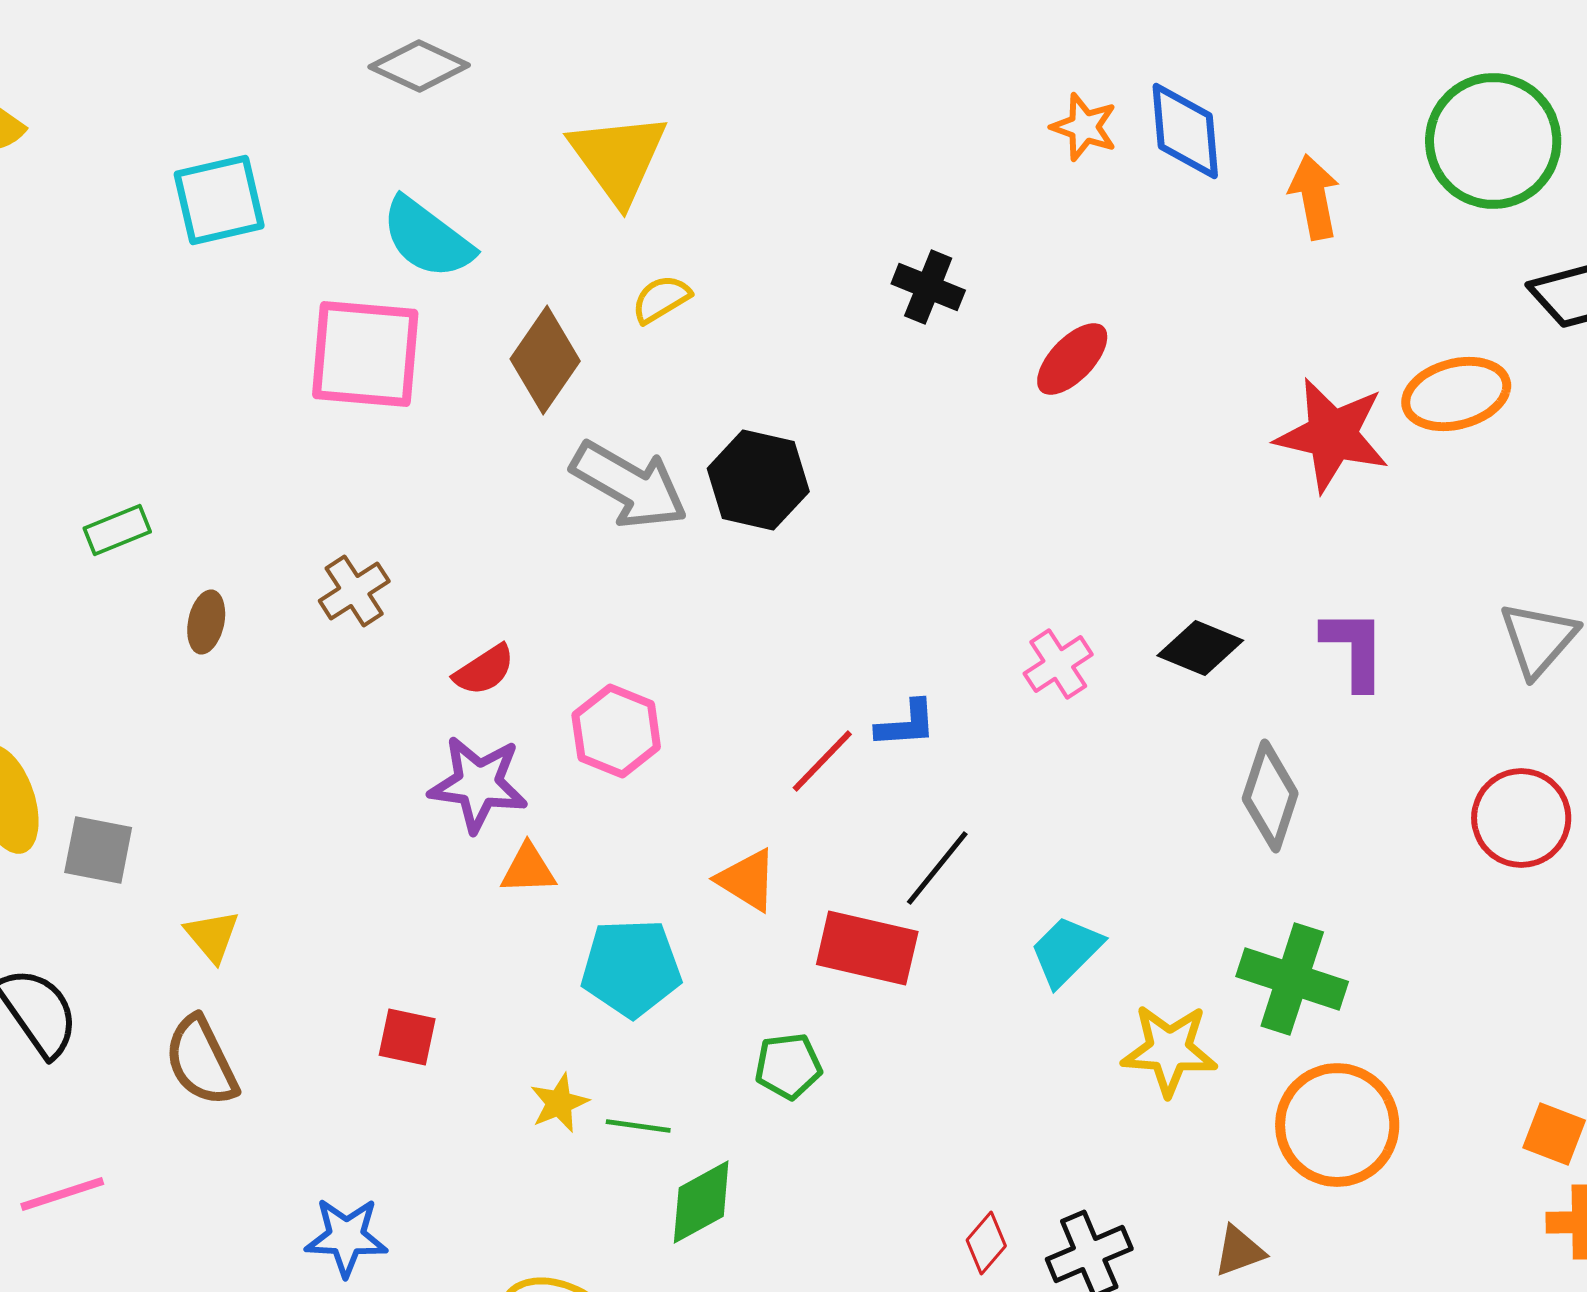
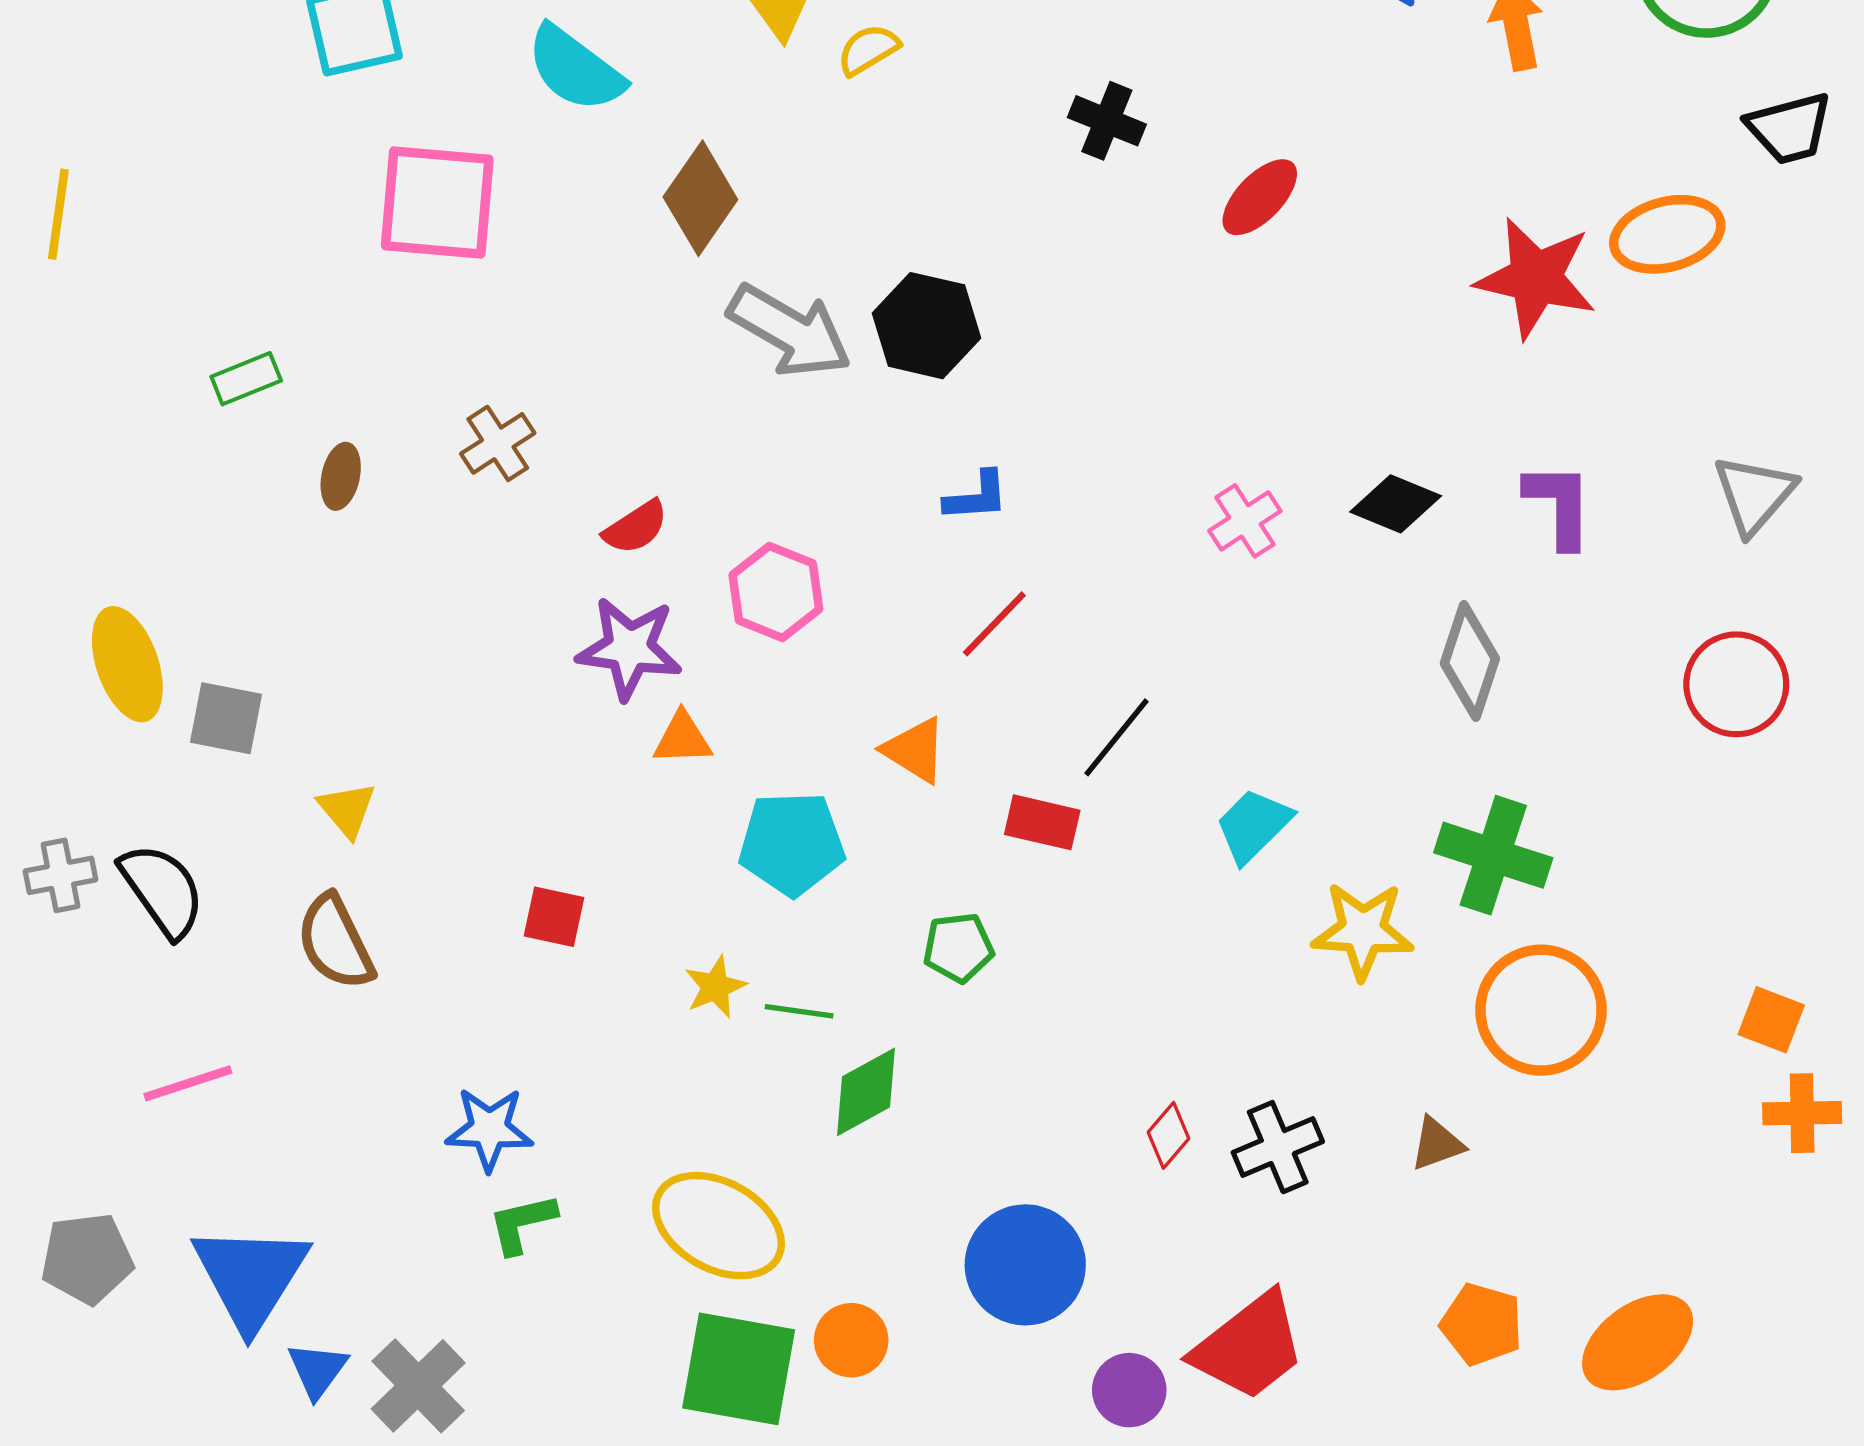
yellow semicircle: (661, 299) -> (868, 50), moved
pink square: (365, 354) -> (437, 202), moved
blue L-shape: (906, 724) -> (976, 496), moved
red rectangle: (867, 948) -> (1042, 822), size x0.7

